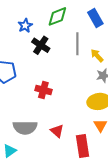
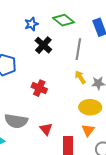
green diamond: (57, 16) -> (63, 20), turned 50
yellow arrow: (97, 56) -> (80, 77), moved

